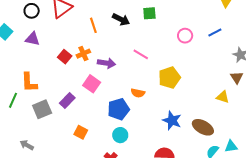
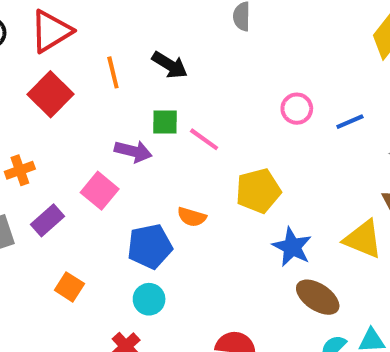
green square: (149, 13) -> (165, 122), moved
blue line: (215, 32) -> (350, 122), moved
orange cross: (83, 54) -> (20, 170), moved
red square: (65, 57) -> (51, 94), moved, size x1.5
yellow triangle: (223, 97) -> (363, 239), size x1.5
blue star: (172, 121) -> (292, 247), moved

